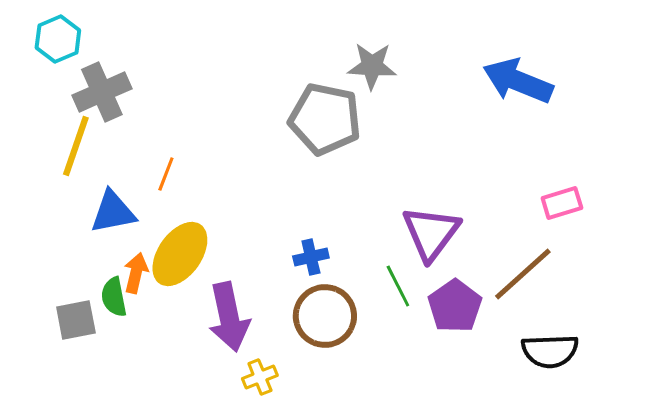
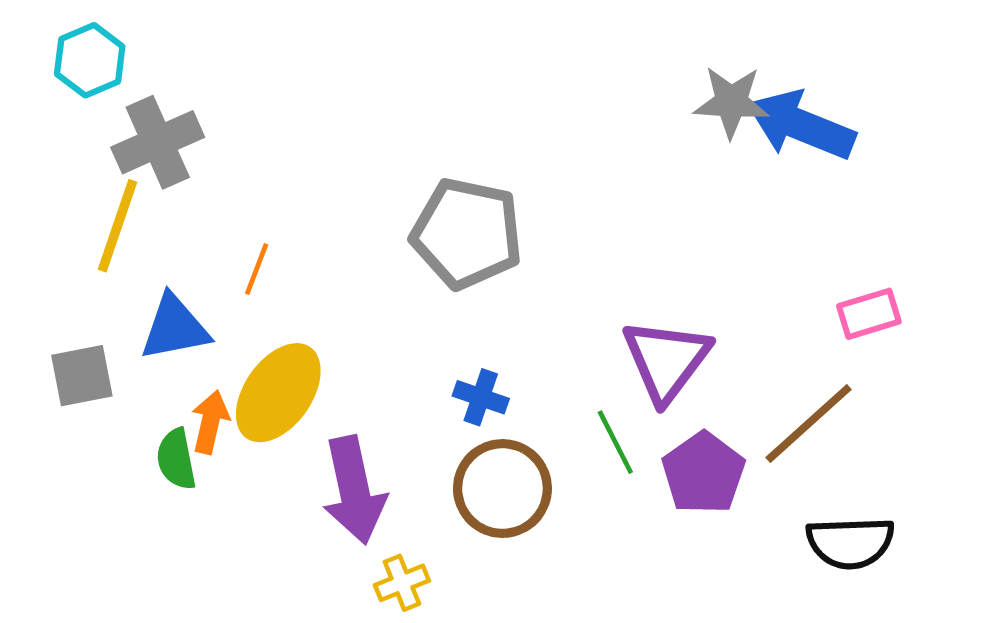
gray star: (372, 66) -> (731, 102), moved
gray pentagon: (325, 119) -> (467, 233), moved
blue cross: (311, 257) -> (481, 397), turned 32
gray square: (76, 320) -> (82, 376), moved

